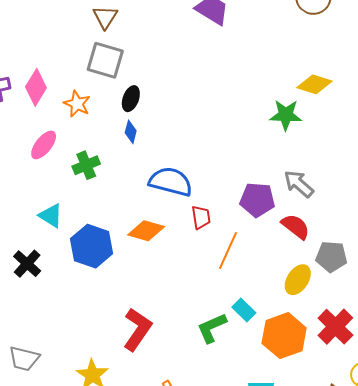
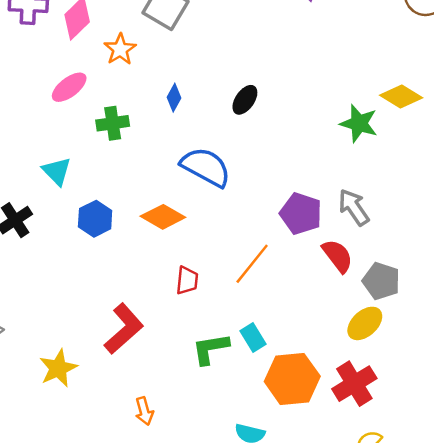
black ellipse: (131, 99) -> (245, 100), moved
red trapezoid: (201, 217) -> (187, 280), moved
blue hexagon: (92, 246) -> (95, 219), size x0.7
gray pentagon: (331, 257) -> (381, 281), moved
yellow ellipse: (298, 280) -> (365, 323), moved

